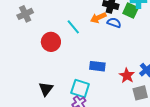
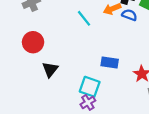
red circle: (51, 42) -> (33, 42), moved
black triangle: (46, 89) -> (50, 69), moved

